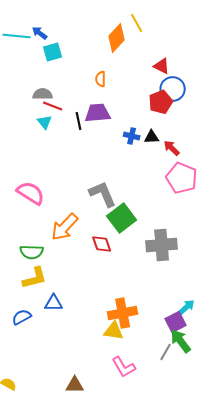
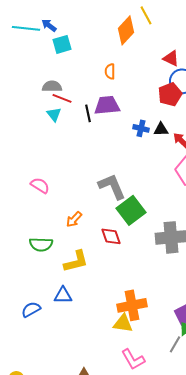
pink semicircle: (31, 193) -> (40, 185), size x0.7
orange arrow: (65, 227) -> (74, 219), size x0.6
yellow L-shape: (35, 278) -> (76, 261), moved

